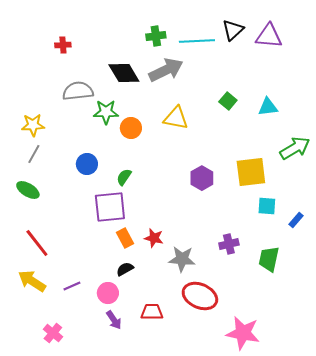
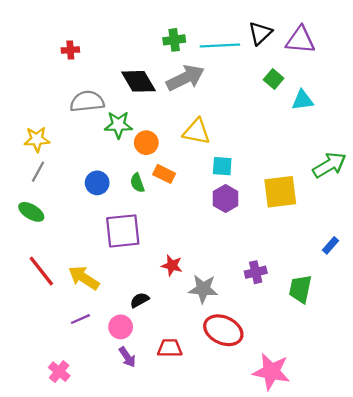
green square: (228, 101) -> (274, 79), moved
cyan triangle: (268, 107) -> (303, 100), moved
green semicircle: (124, 177) -> (137, 183), moved, turned -54
cyan square: (267, 206) -> (222, 166), moved
orange rectangle: (125, 238) -> (164, 174), moved, turned -36
yellow arrow: (32, 281) -> (84, 278), moved

